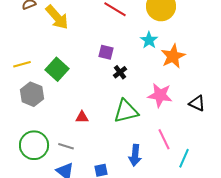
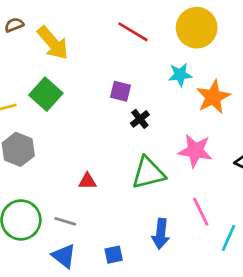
cyan star: (149, 40) -> (180, 75), turned 30
green square: (57, 69) -> (46, 94), moved

